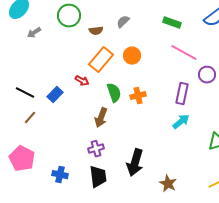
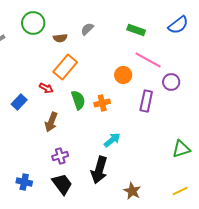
orange circle: (132, 56) -> (123, 75), moved
brown arrow: (101, 118) -> (51, 122), moved
cyan arrow: (181, 122) -> (112, 140), moved
black trapezoid: (98, 177) -> (62, 184), turned -30

